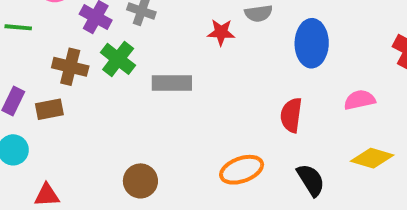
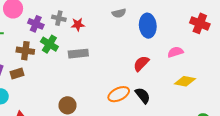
red star: (221, 32) -> (78, 24), moved
red semicircle: (291, 115) -> (141, 64), turned 42
black semicircle: (311, 180) -> (143, 96), moved

